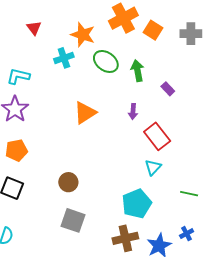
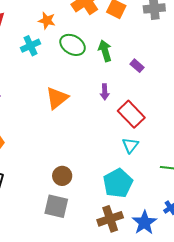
orange star: (83, 35) -> (47, 21), size x0.7
brown circle: (68, 182) -> (62, 176), moved

